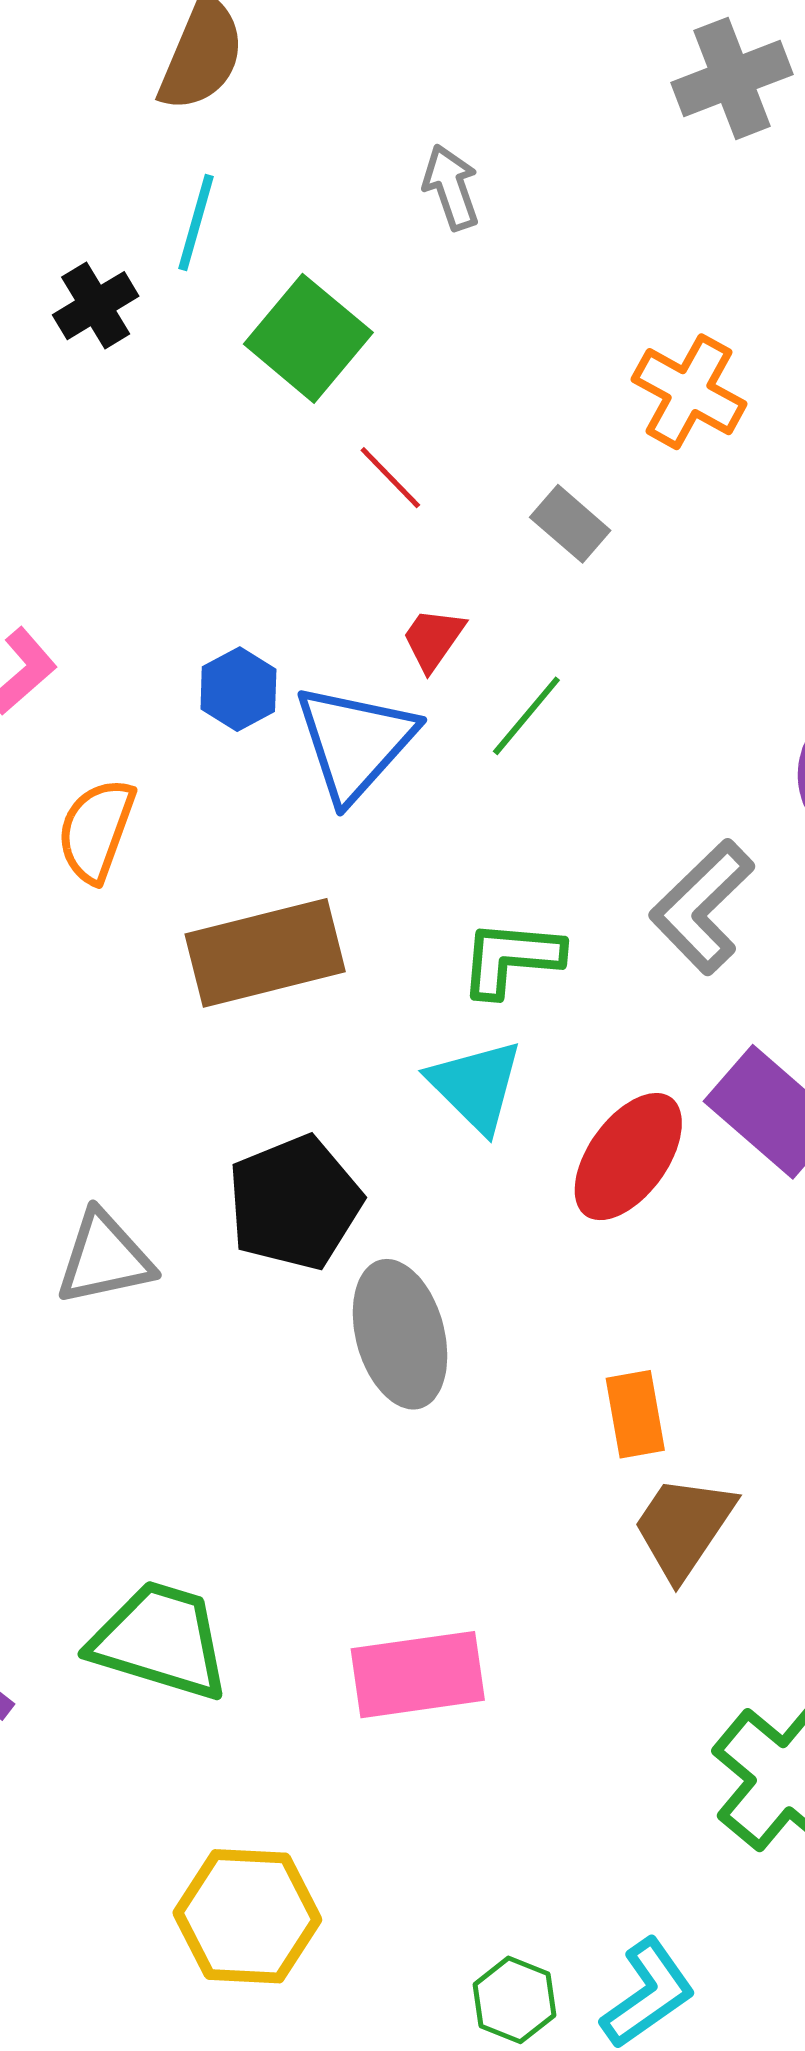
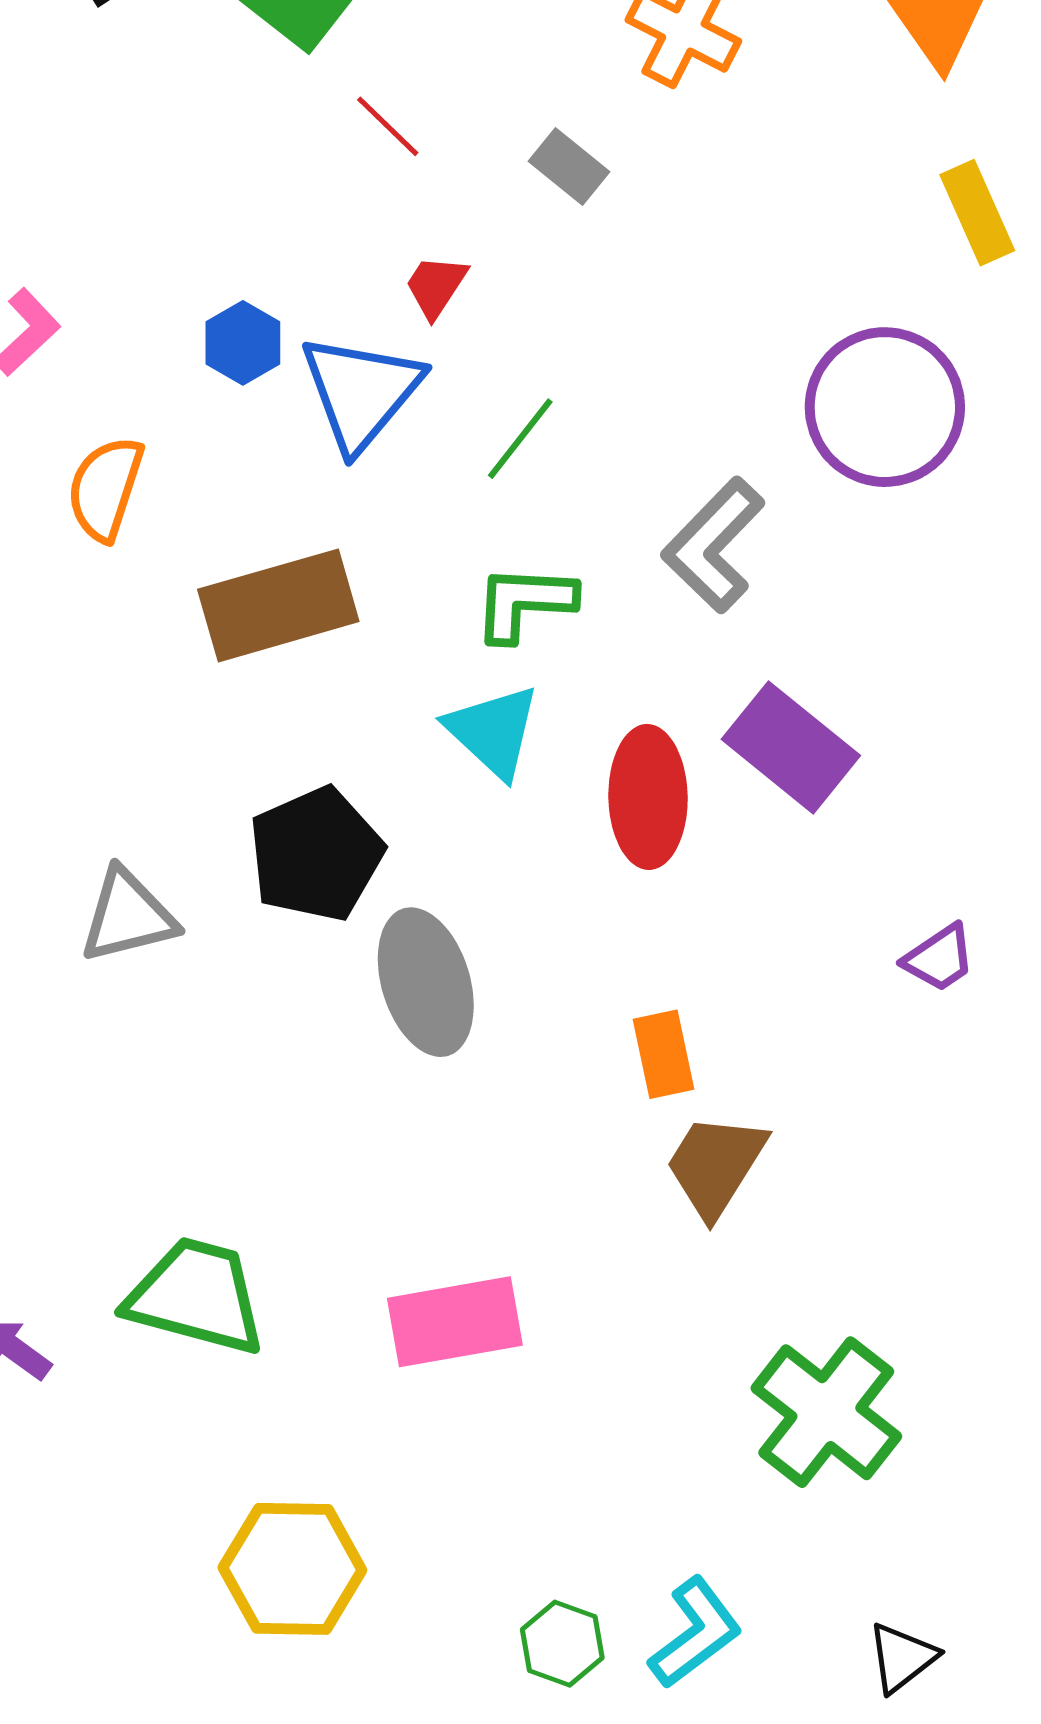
green line: (526, 716) -> (520, 439), moved
red ellipse: (628, 1157) -> (648, 797), turned -35

